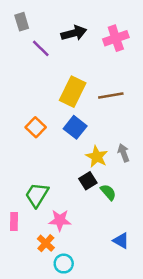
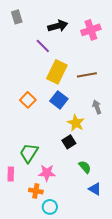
purple line: (41, 48) -> (43, 46), moved
gray arrow: (123, 153) -> (97, 107), moved
green semicircle: (108, 192) -> (85, 167), moved
orange cross: (46, 243) -> (36, 191), turned -32

